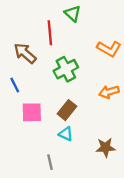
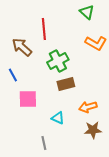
green triangle: (73, 14) -> (87, 12), moved
orange arrow: (109, 92) -> (88, 107), moved
brown rectangle: (67, 110) -> (66, 84), moved, turned 36

